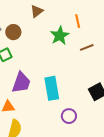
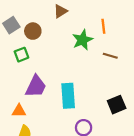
brown line: (87, 47) -> (110, 56), turned 32

